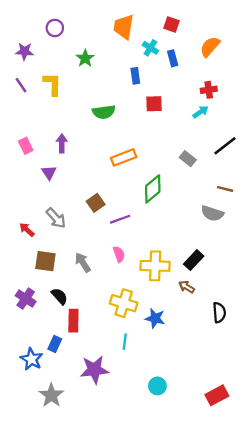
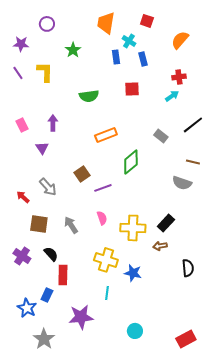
blue rectangle: (173, 58) -> (143, 59), moved
blue rectangle: (135, 76) -> (116, 57), moved
brown arrow: (187, 287) -> (160, 246), turned -40

